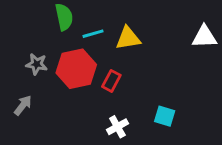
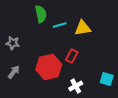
gray star: (37, 64) -> (13, 43), moved
red hexagon: (76, 69) -> (49, 67), moved

